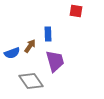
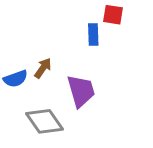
blue rectangle: (48, 34) -> (93, 34), moved

